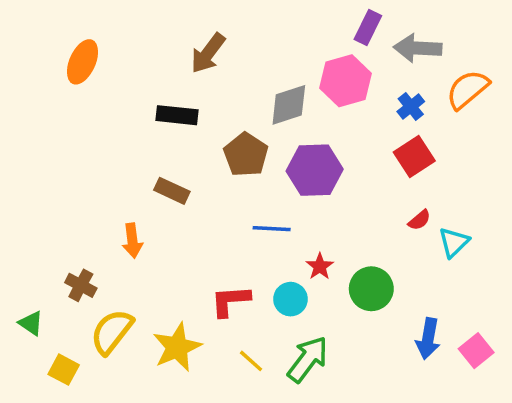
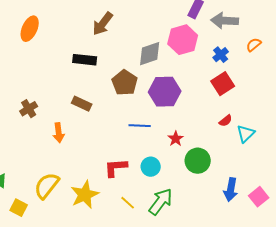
orange semicircle: (468, 89) -> (254, 45), size x0.6
red star: (320, 266) -> (176, 139), moved
brown cross: (81, 285) -> (29, 109), moved, turned 30

